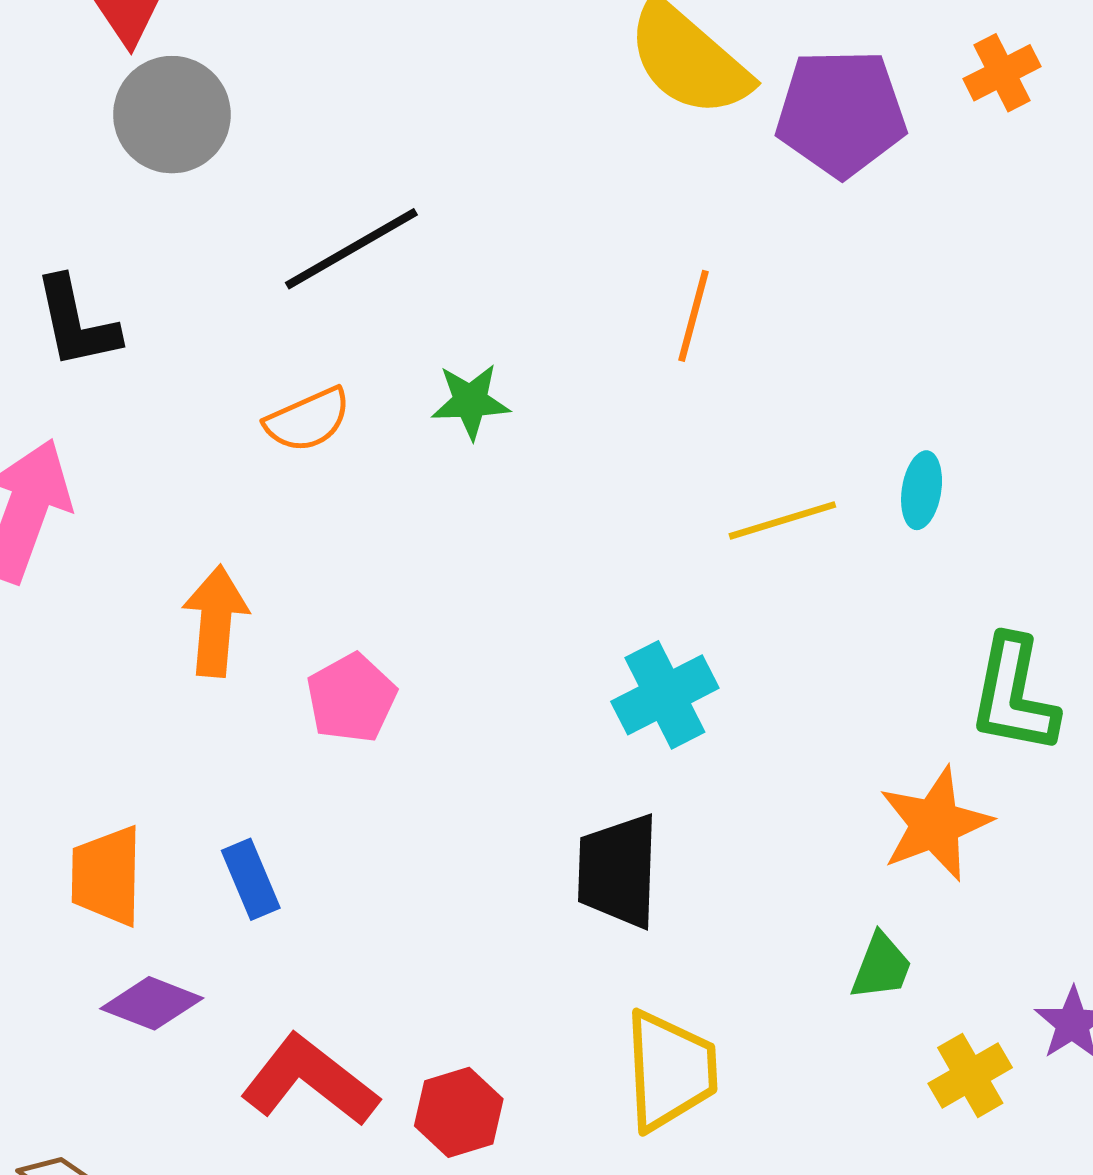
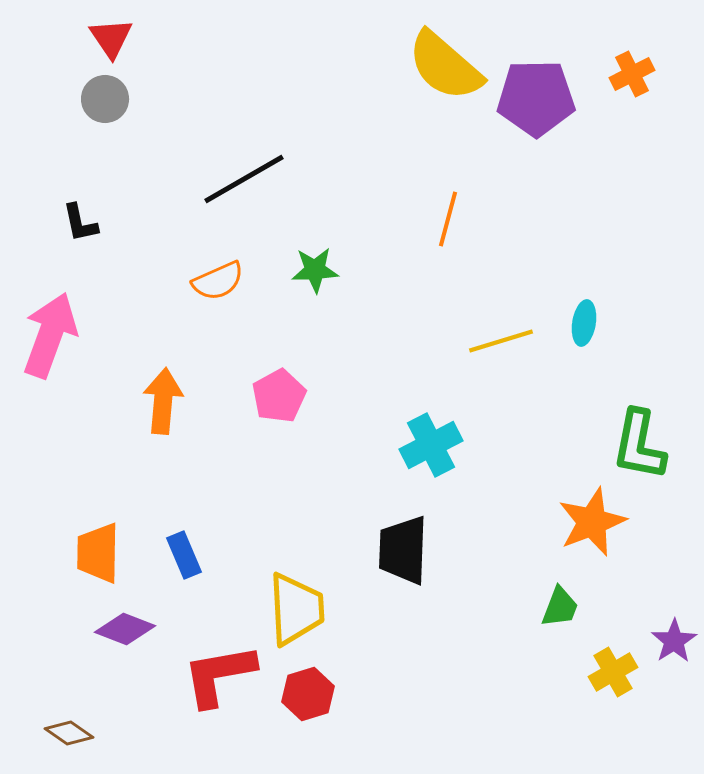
gray circle: (172, 115) -> (105, 99), moved, size x0.7
black L-shape: (76, 323) -> (80, 223), size x0.7
pink pentagon: (351, 698) -> (279, 396), moved
yellow trapezoid: (670, 1070) -> (296, 609), moved
red L-shape: (309, 1081) -> (219, 675), turned -48

